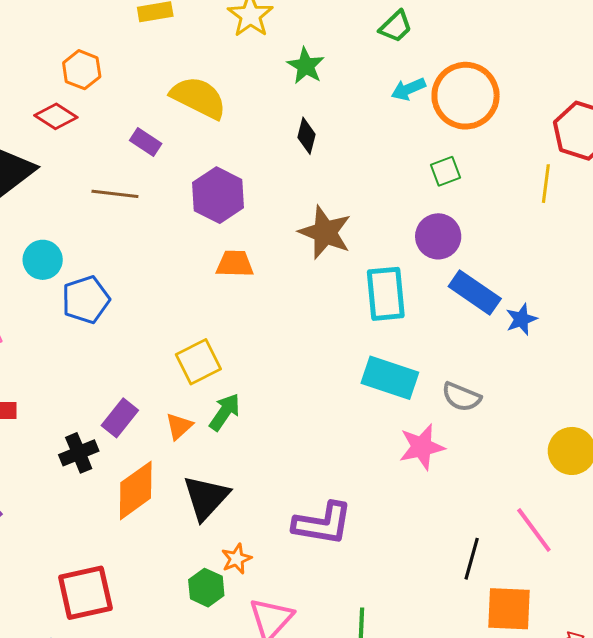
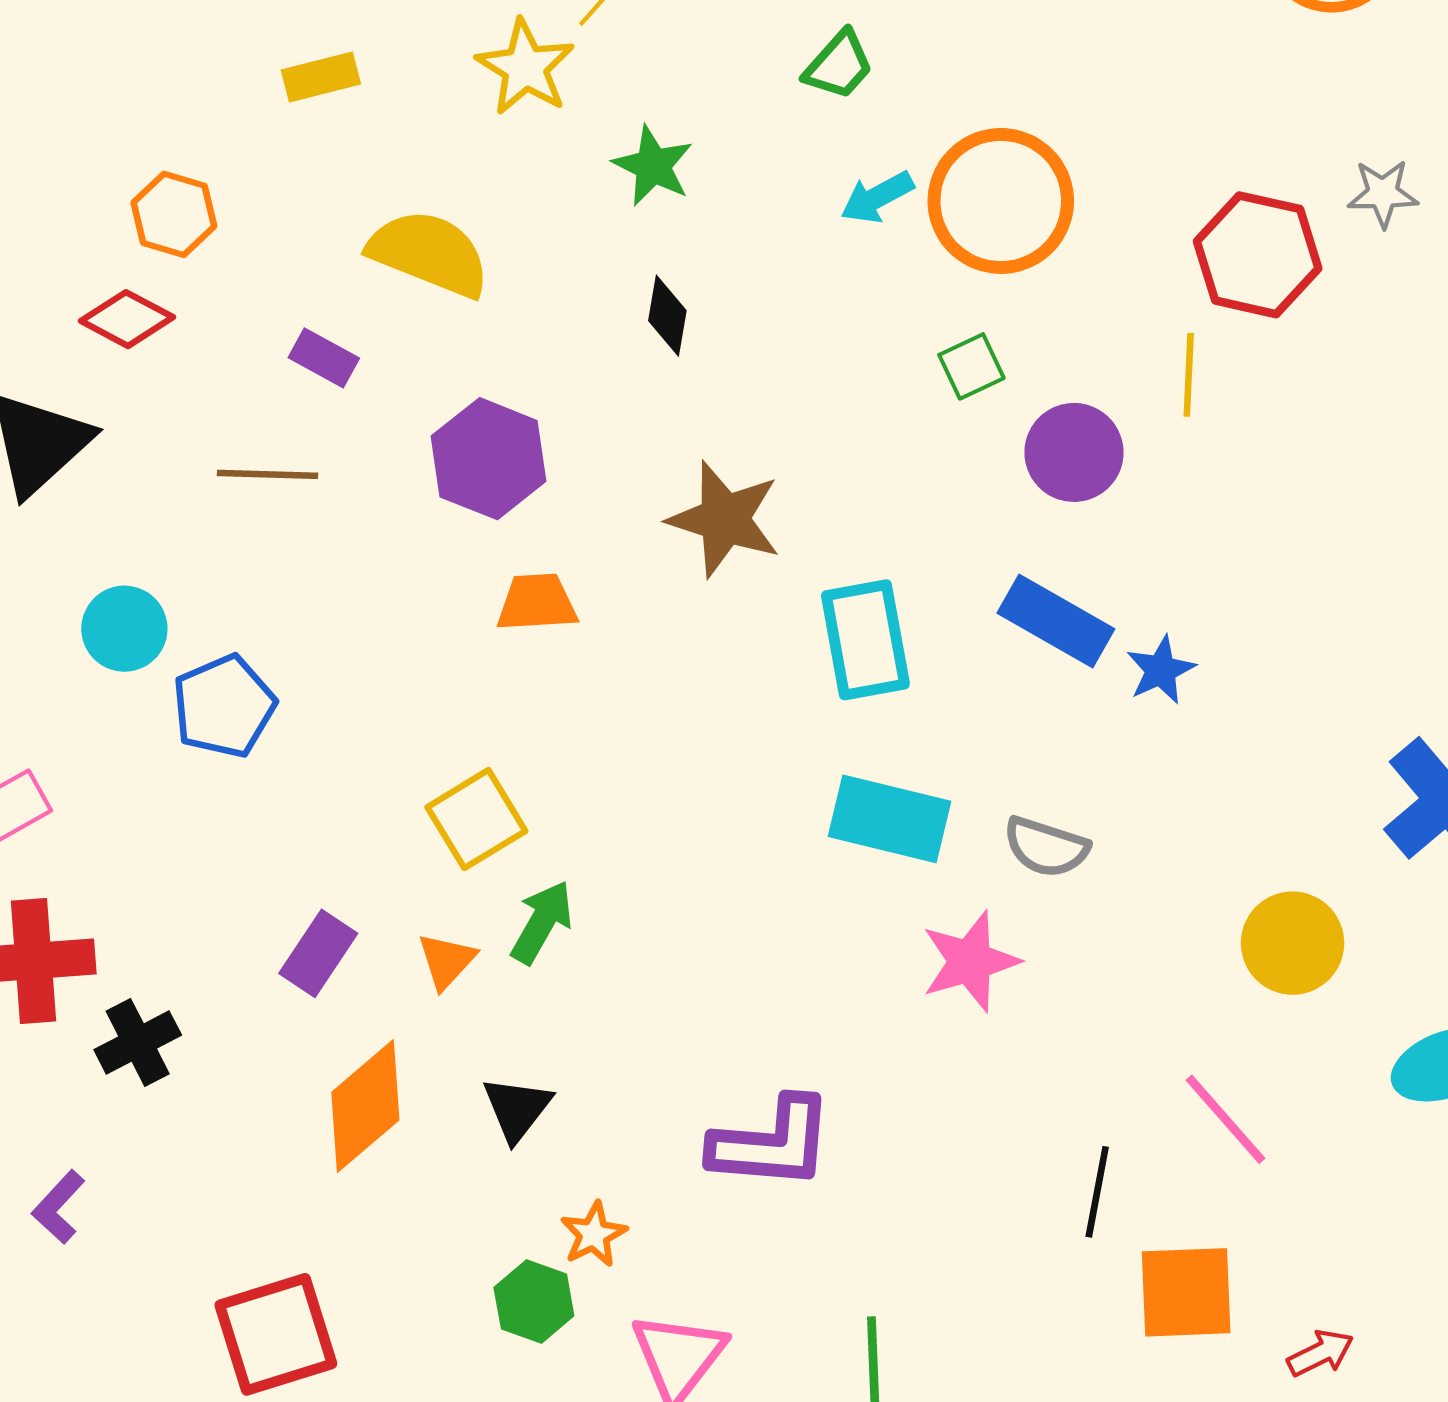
purple circle: (438, 236) -> (1074, 452), moved
black cross: (79, 453) -> (138, 1042), moved
black triangle: (206, 498) -> (517, 1109), size x0.7

